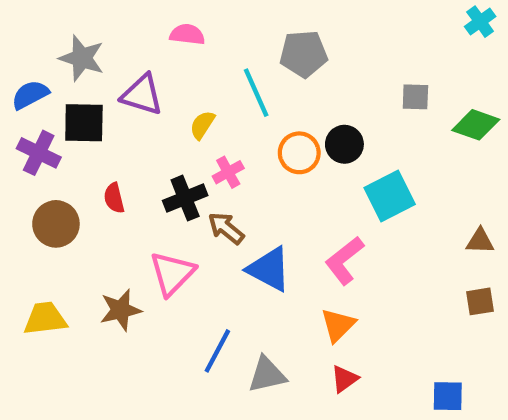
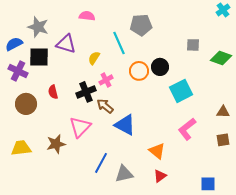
pink L-shape: (344, 260) -> (187, 129), moved
orange triangle: (338, 325) -> (157, 151), turned -36

